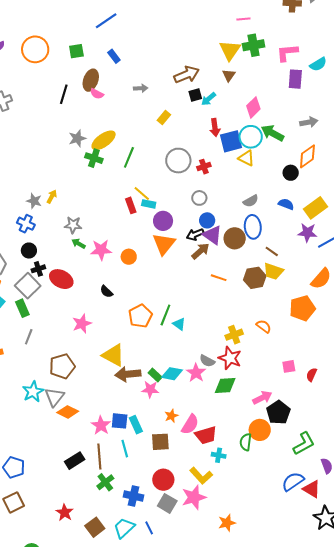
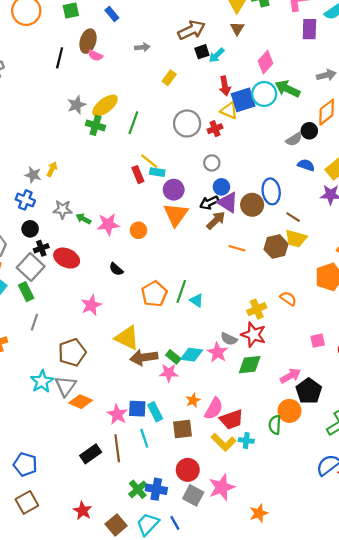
yellow triangle: (246, 158) -> (229, 110), moved
gray semicircle: (251, 201) -> (294, 139), moved
gray star: (73, 225) -> (63, 209), moved
yellow L-shape: (201, 476) -> (224, 442), moved
green cross: (105, 482) -> (138, 489), moved

